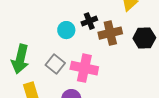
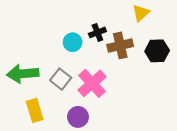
green arrow: (20, 59) -> (23, 74), turned 72
pink cross: (84, 68) -> (92, 83), turned 36

